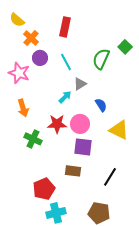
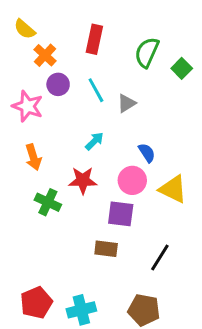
green semicircle: (101, 59) -> (147, 52), moved
gray triangle: (80, 84) -> (126, 103), moved
pink circle: (80, 124) -> (132, 180), moved
red pentagon: (44, 189) -> (36, 303), moved

